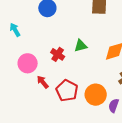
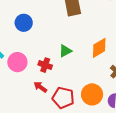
pink circle: (28, 63) -> (17, 62), moved
red arrow: (43, 82) -> (40, 87), moved

